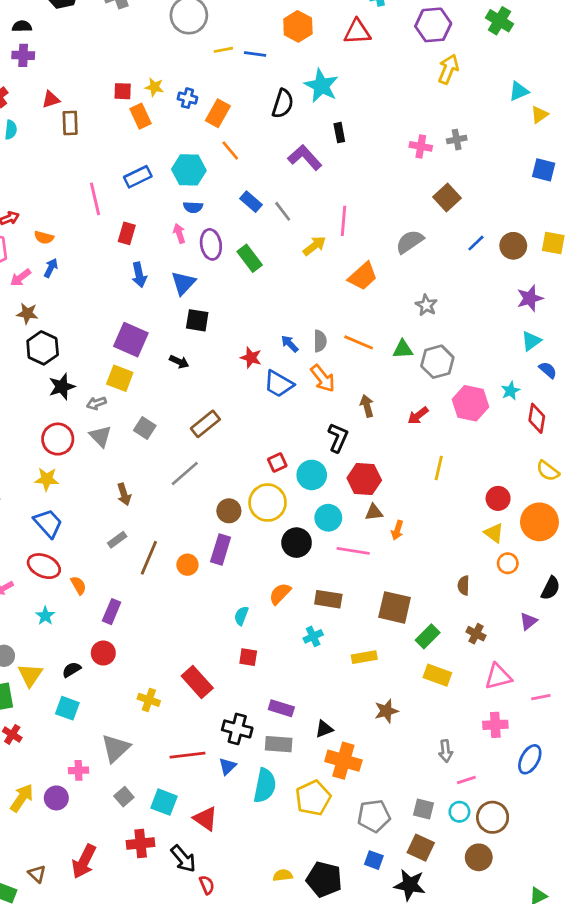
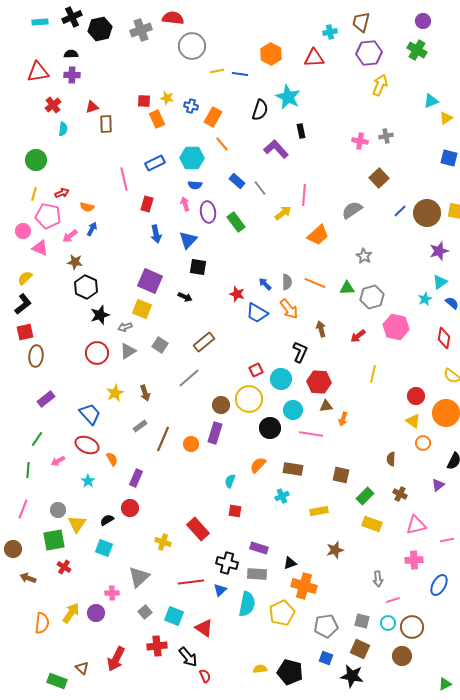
brown circle: (513, 246) -> (427, 213), size x1.4
cyan star: (510, 391) -> (425, 299), moved
gray triangle: (101, 436) -> (128, 351), turned 42
yellow star: (47, 479) -> (115, 393), moved, turned -30
brown square: (395, 607) -> (341, 475), size x0.7

